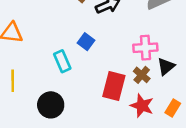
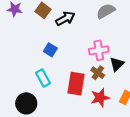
cyan rectangle: (62, 61) -> (43, 78), moved
red star: (142, 106) -> (100, 98), turned -30

